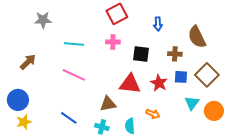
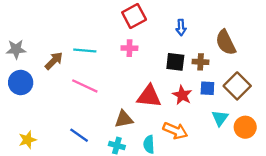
gray star: (43, 20) -> (16, 49), moved
black square: (141, 54) -> (175, 62), moved
brown arrow: (28, 62) -> (54, 61), moved
blue circle: (18, 100) -> (21, 83), moved
orange arrow: (153, 114) -> (175, 131), size x1.5

